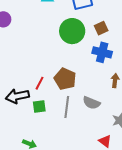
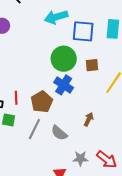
blue cross: (102, 52) -> (64, 85), moved
red line: (39, 83) -> (16, 98), turned -48

